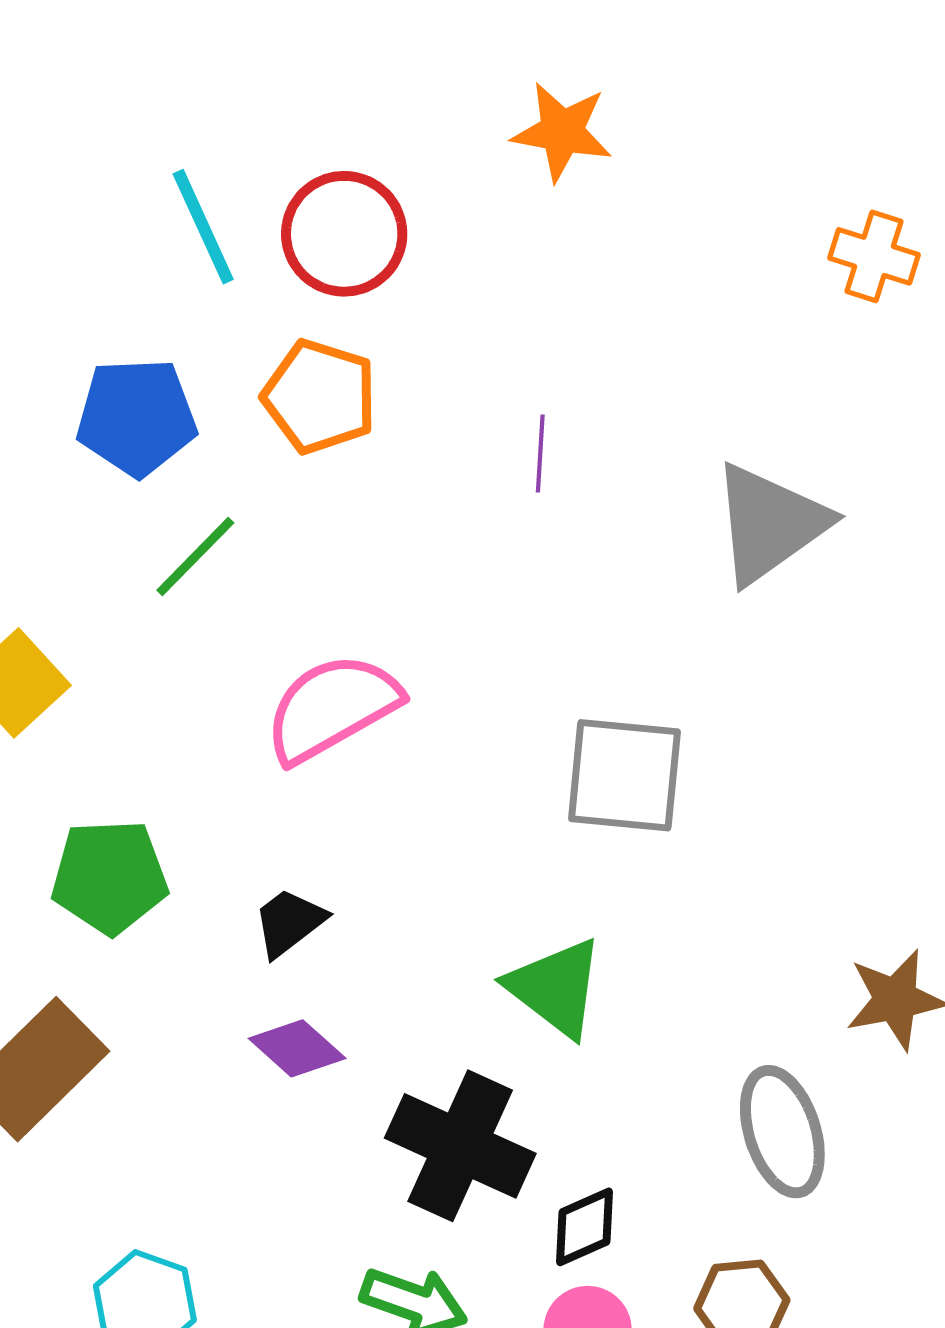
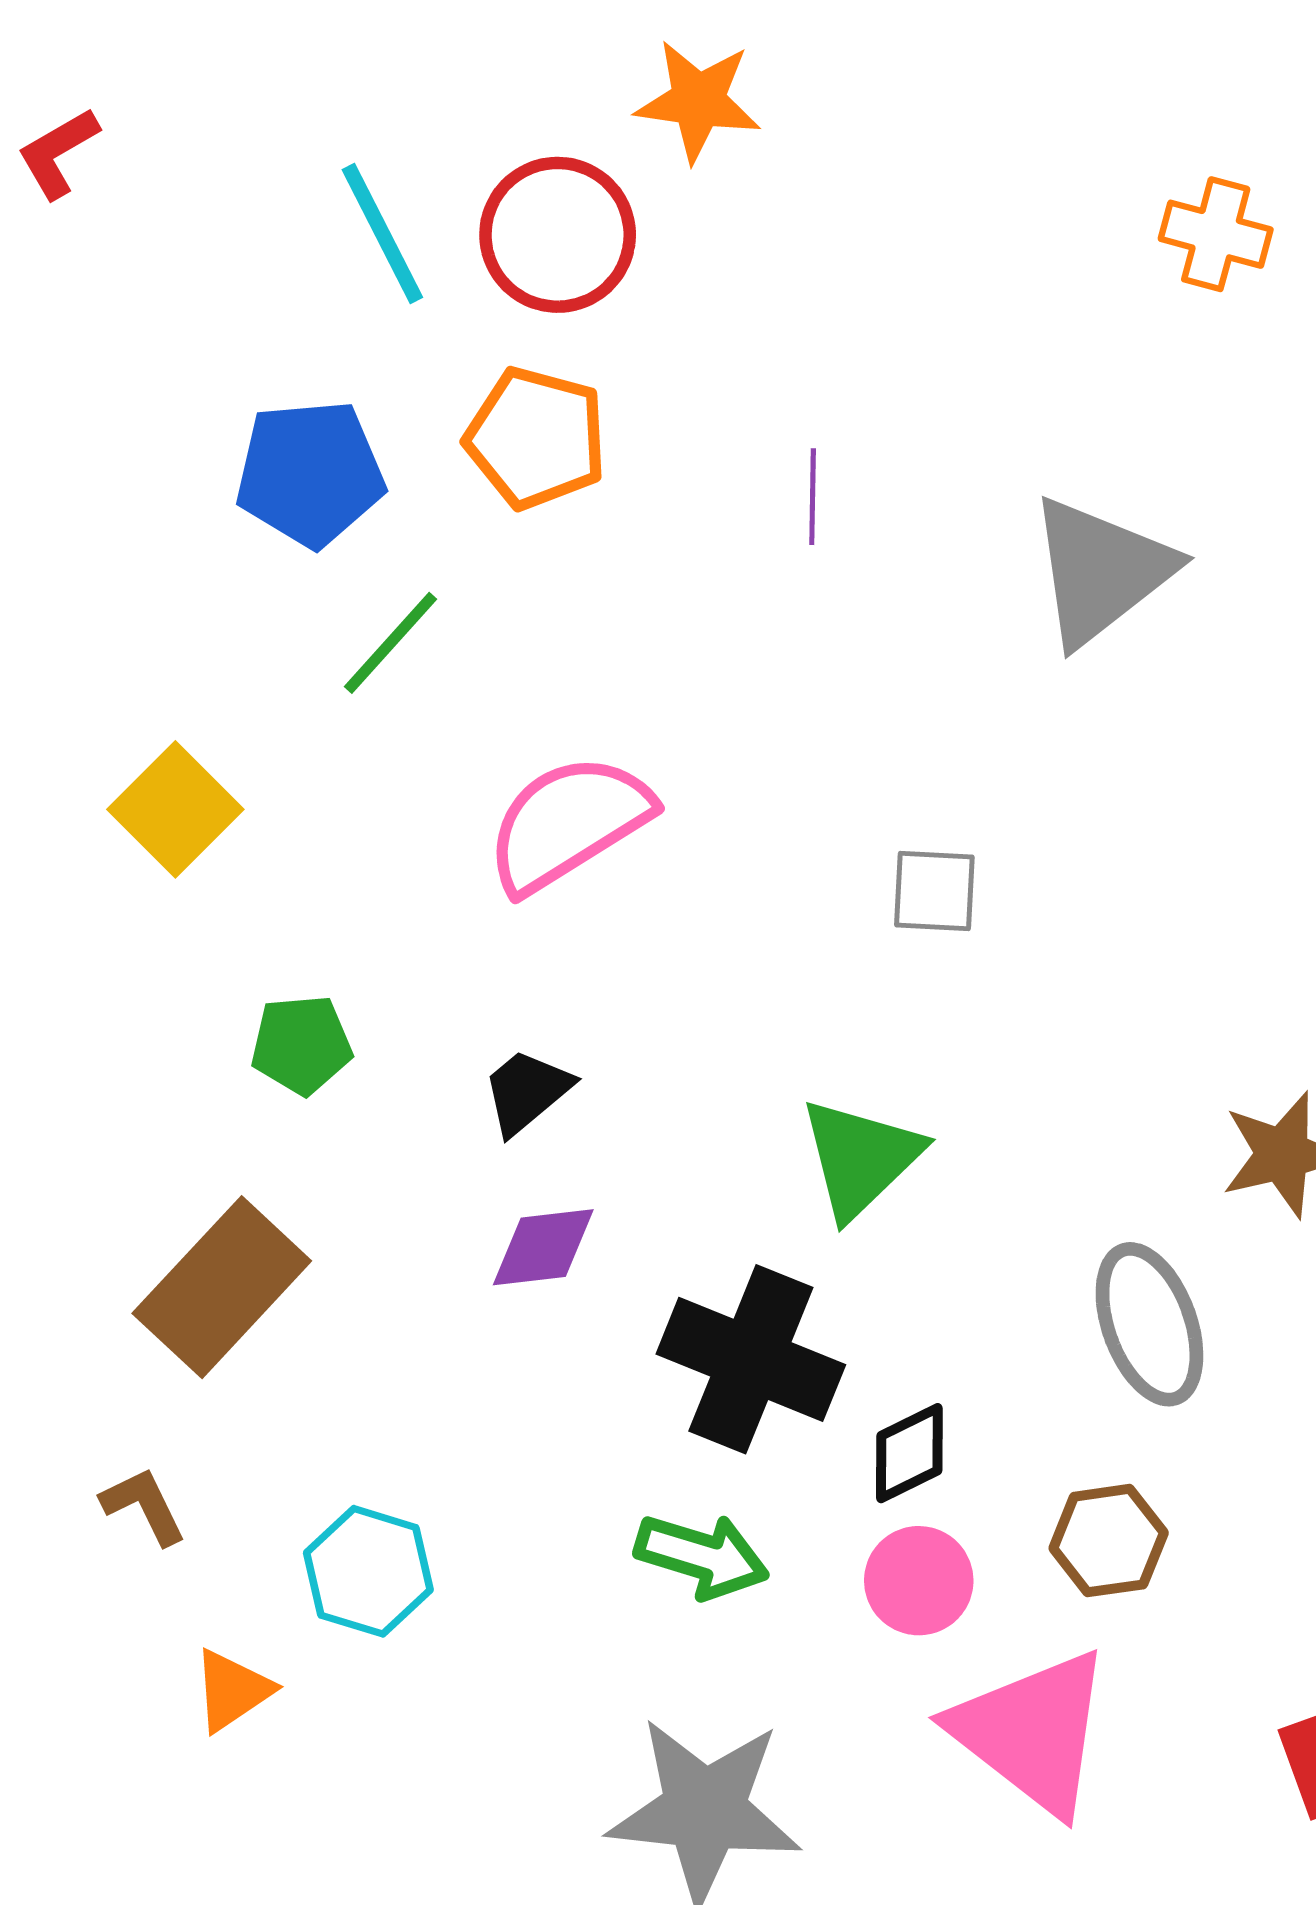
orange star: (562, 132) -> (698, 101), moved
gray square: (624, 775) -> (934, 891), size x0.6
green pentagon: (110, 877) -> (302, 1045), size x0.7
green triangle: (556, 988) -> (861, 1158), turned 41
purple diamond: (297, 1048) -> (543, 1247), turned -46

